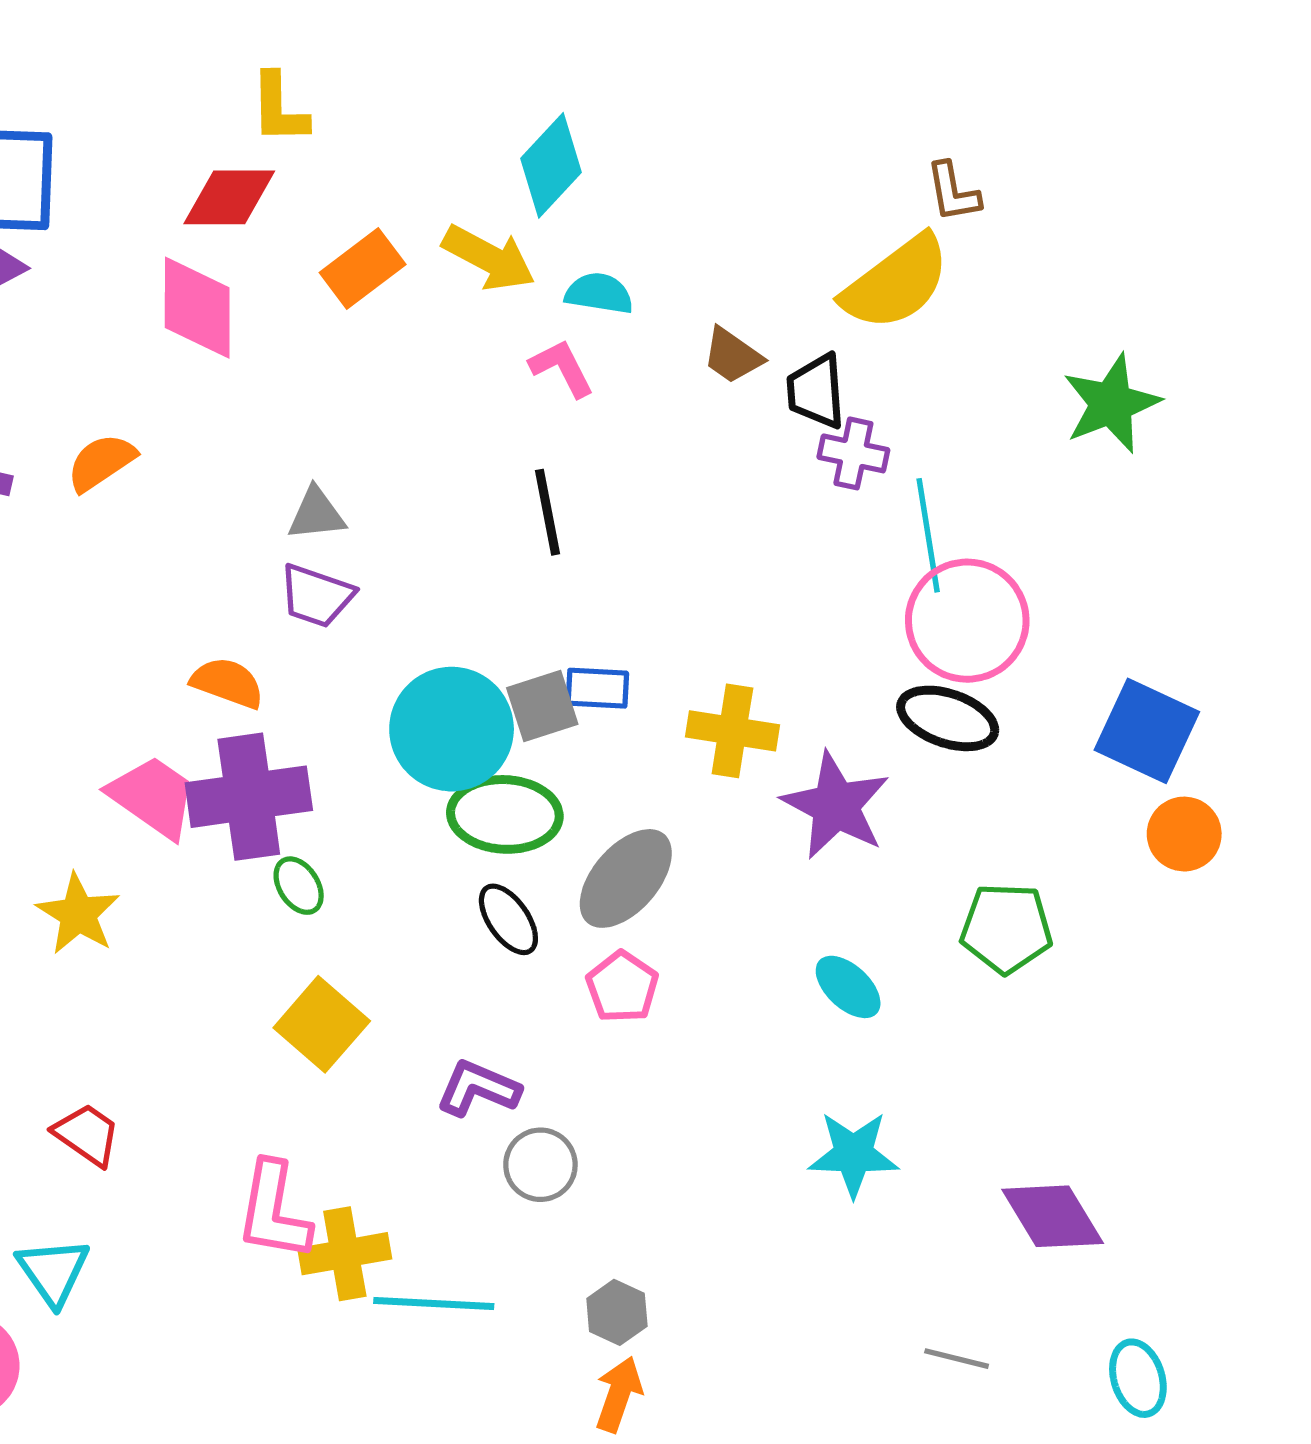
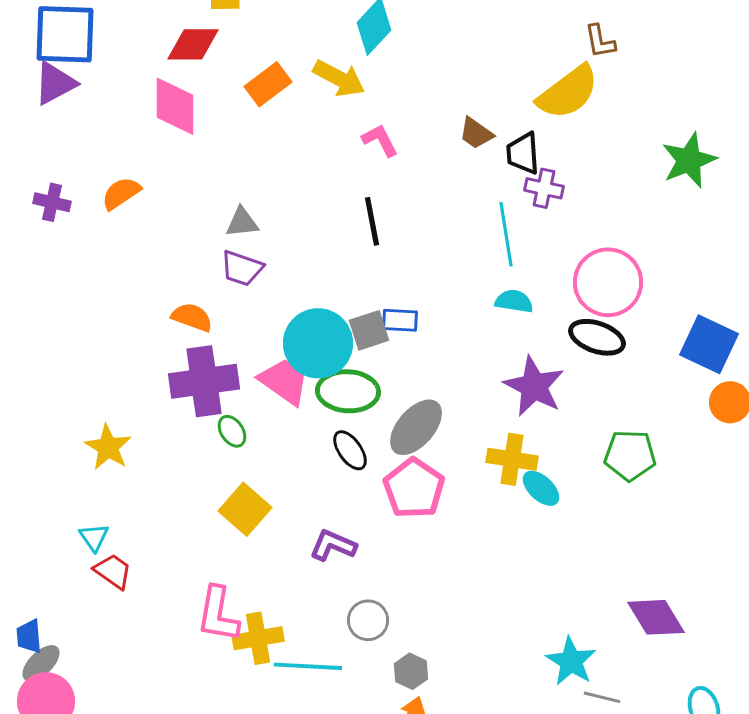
cyan semicircle: (599, 293) -> (514, 301), moved
cyan line: (928, 535) -> (506, 234), moved
yellow cross: (732, 731) -> (512, 459), moved
pink trapezoid: (153, 797) -> (284, 381), moved
pink pentagon: (622, 987) -> (414, 488), size x1.5
cyan star: (853, 1154) -> (571, 661), moved, turned 30
gray circle: (540, 1165) -> (368, 620), moved
cyan triangle: (53, 1271) -> (94, 537), moved, size x0.7

